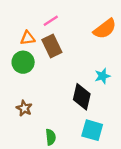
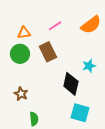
pink line: (51, 21) -> (55, 26), moved
brown rectangle: (52, 46) -> (48, 52), moved
green semicircle: (51, 137) -> (34, 119), moved

